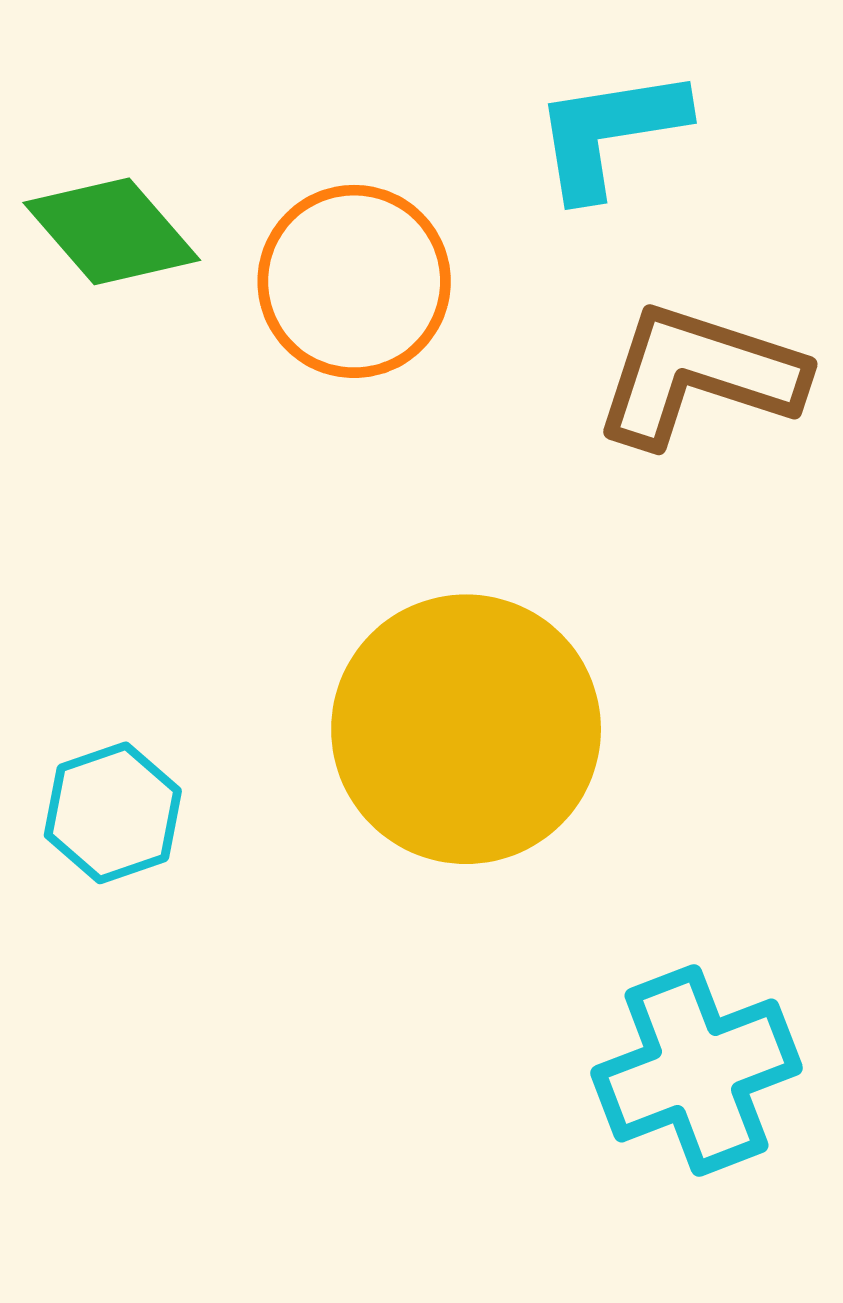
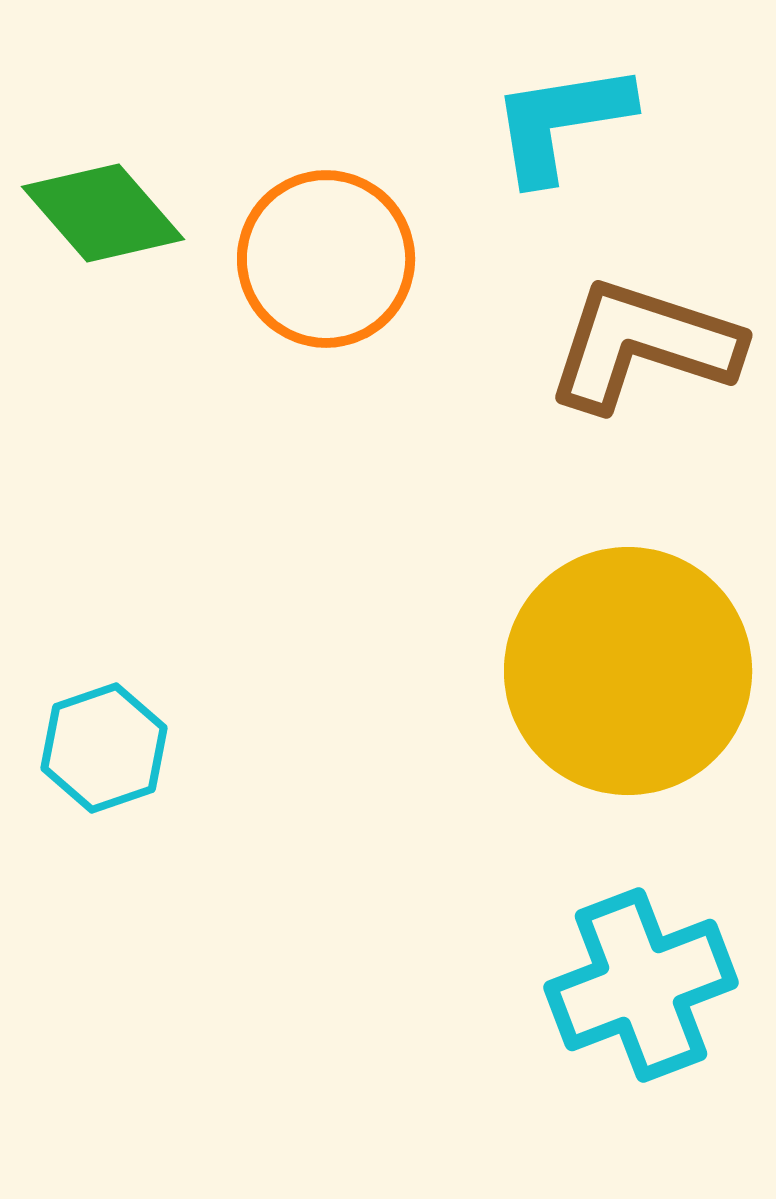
yellow circle: (466, 729) -> (628, 671), moved

